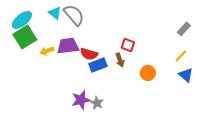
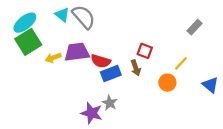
gray rectangle: (184, 29) -> (195, 27), moved
yellow line: (181, 56) -> (181, 63), moved
purple star: (81, 100) -> (92, 113), turned 30
gray star: (97, 103) -> (110, 103), moved

